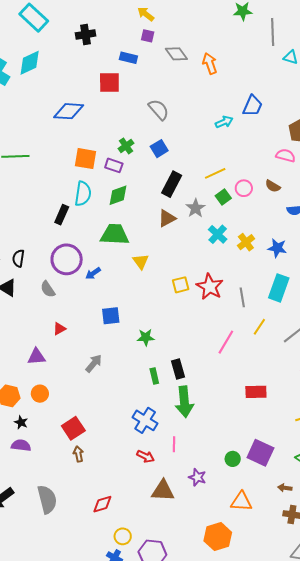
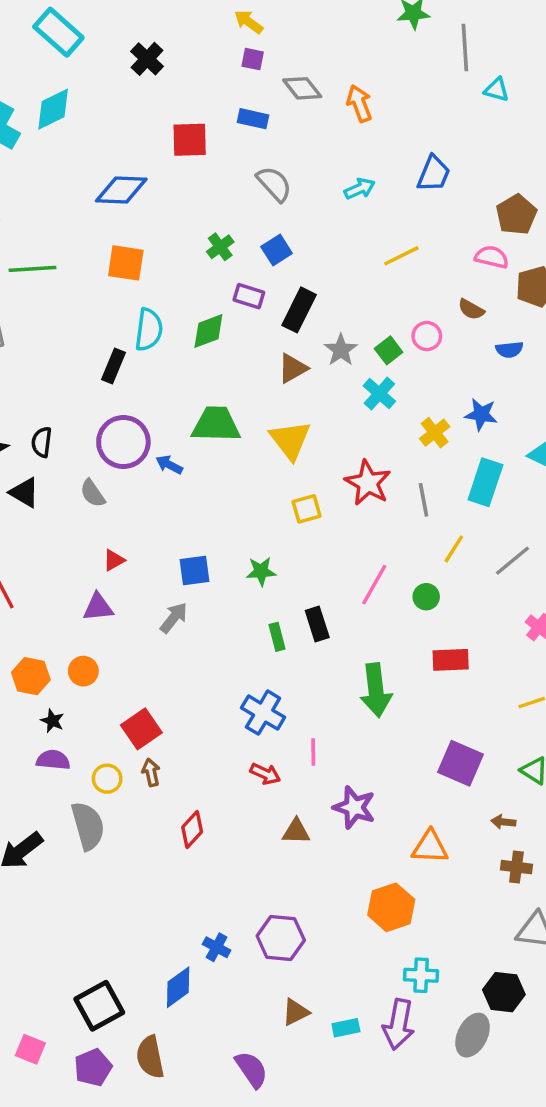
black cross: (86, 34) -> (147, 59), turned -36
blue rectangle: (128, 58) -> (253, 119), moved
cyan arrow: (224, 122) -> (360, 189), moved
orange square: (85, 159) -> (126, 263), moved
purple rectangle: (114, 165) -> (249, 296), moved
yellow line: (215, 173) -> (401, 256), moved
pink circle: (244, 188) -> (427, 336), moved
green square: (223, 197) -> (389, 350), moved
green trapezoid: (115, 234) -> (216, 424), moved
yellow cross: (246, 242) -> (435, 433), moved
yellow triangle: (141, 261) -> (290, 440), moved, size x1.5
blue arrow: (93, 273) -> (169, 465), turned 63
yellow square: (181, 285) -> (307, 509), moved
blue square: (111, 316) -> (195, 570), moved
pink line: (226, 342) -> (374, 585), moved
purple triangle: (36, 357) -> (98, 607), moved
green arrow: (184, 402) -> (376, 690), moved
green circle: (233, 459) -> (426, 597), moved
purple star: (197, 477) -> (354, 807), size x1.4
brown triangle: (163, 491) -> (296, 831), size x0.7
gray semicircle: (47, 499) -> (88, 826), moved
red diamond: (102, 504) -> (192, 830), moved, turned -30
yellow circle: (123, 536) -> (107, 779), moved

